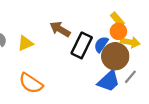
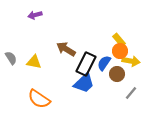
yellow triangle: (25, 43) -> (34, 62), turned 35
brown circle: (115, 56) -> (117, 74), size x0.6
blue trapezoid: (109, 81) -> (84, 83), moved

